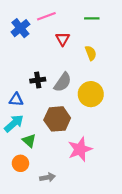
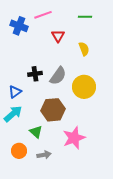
blue cross: (20, 28) -> (19, 26), turned -30
blue triangle: (16, 100) -> (15, 92), turned -40
green triangle: (29, 141) -> (36, 132), moved
gray arrow: (47, 177) -> (44, 155), moved

